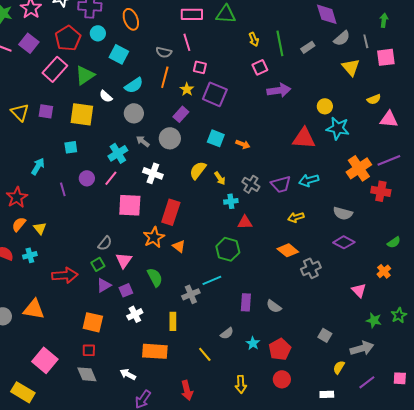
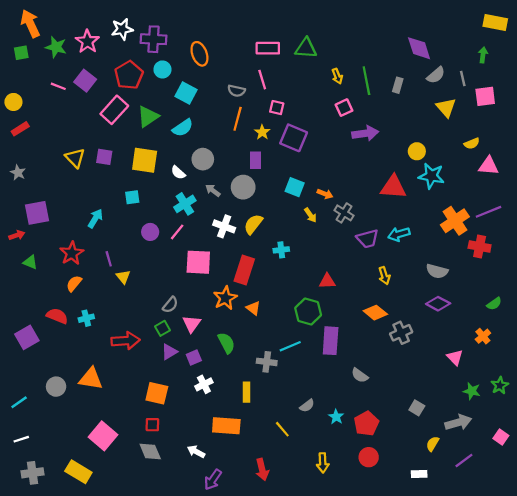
gray rectangle: (308, 47) -> (398, 85), turned -40
cyan semicircle: (134, 85) -> (183, 128), moved
white semicircle: (106, 96) -> (178, 173), moved
purple rectangle: (181, 114) -> (255, 160), turned -42
yellow semicircle: (198, 170) -> (253, 224), moved
yellow arrow: (220, 178) -> (310, 215), moved
gray cross: (251, 184) -> (344, 213), moved
purple line: (63, 189) -> (109, 259), moved
cyan cross: (231, 201) -> (281, 250), moved
yellow arrow: (296, 217) -> (384, 276), turned -91
yellow triangle: (40, 228) -> (123, 277), moved
gray cross: (191, 294) -> (267, 362), turned 30
purple rectangle: (246, 302) -> (331, 341), moved, size x1.4
pink square: (400, 378) -> (501, 437), moved, turned 32

